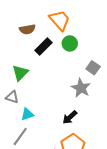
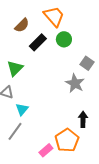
brown semicircle: (27, 29) -> (22, 25), turned -35
cyan triangle: (27, 114) -> (22, 109), turned -32
black arrow: (70, 117) -> (83, 119), moved, turned 133

